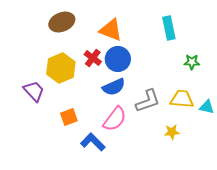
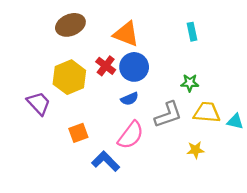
cyan rectangle: (169, 28) -> (192, 32), size x0.7
green star: (192, 62) -> (190, 83), moved
blue semicircle: (114, 87) -> (130, 99), size x0.7

